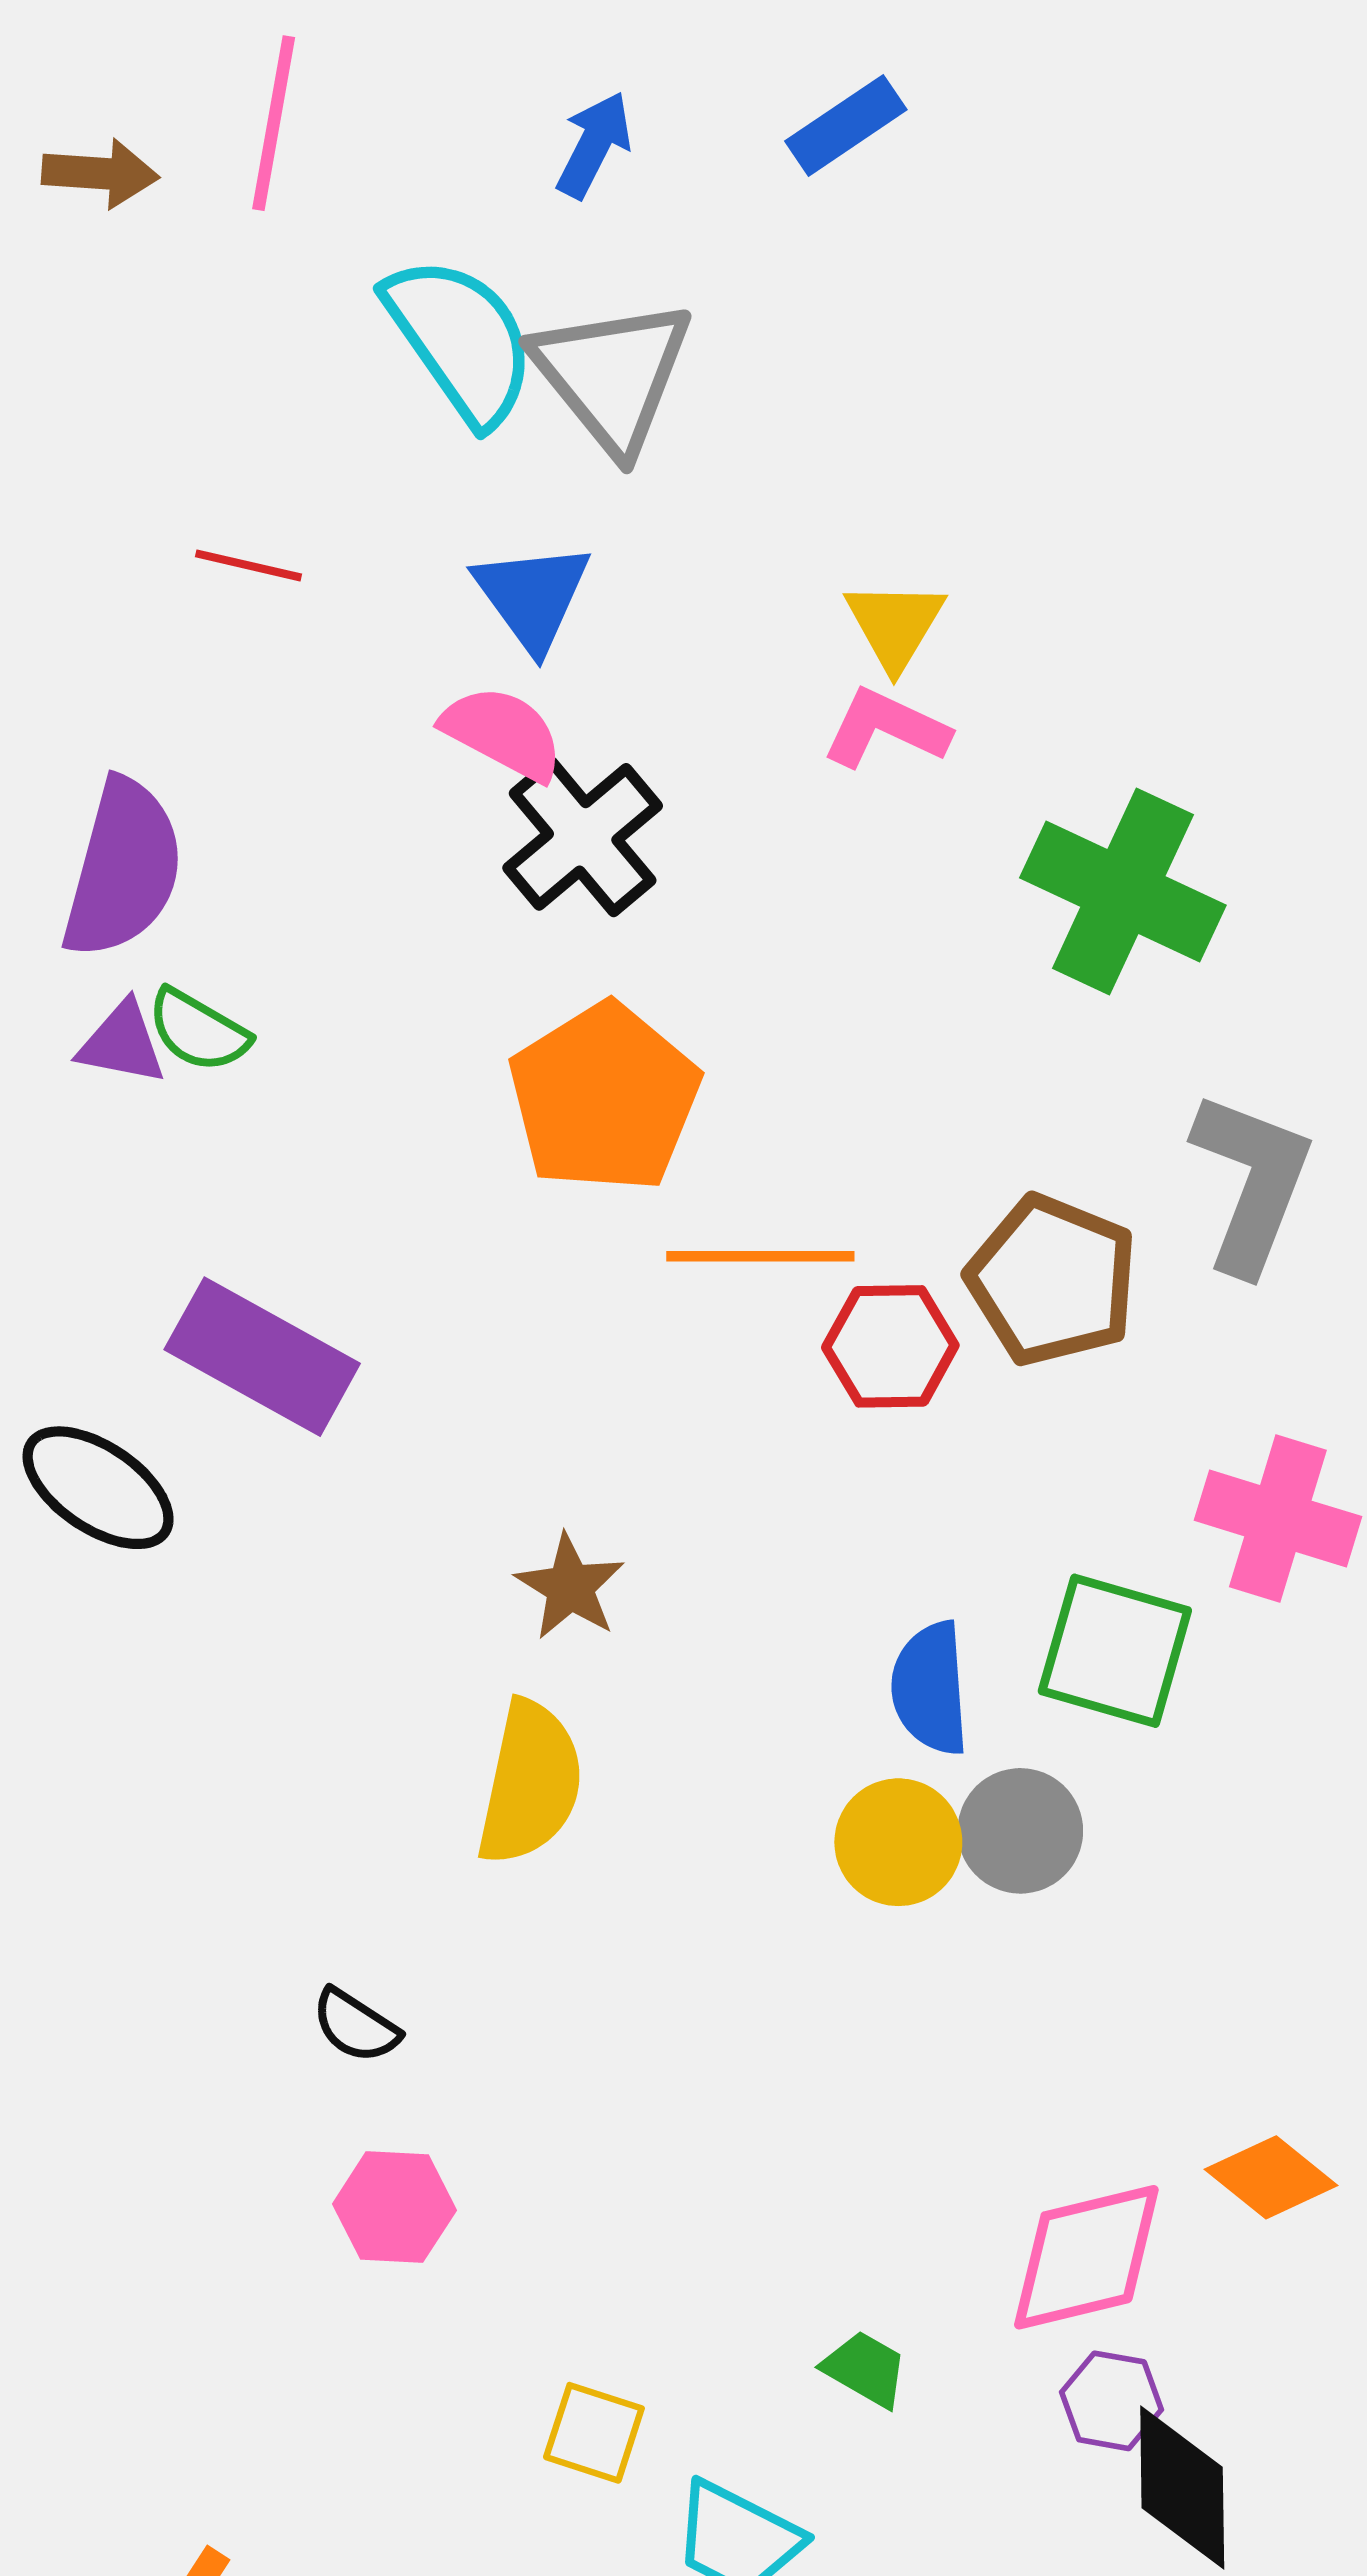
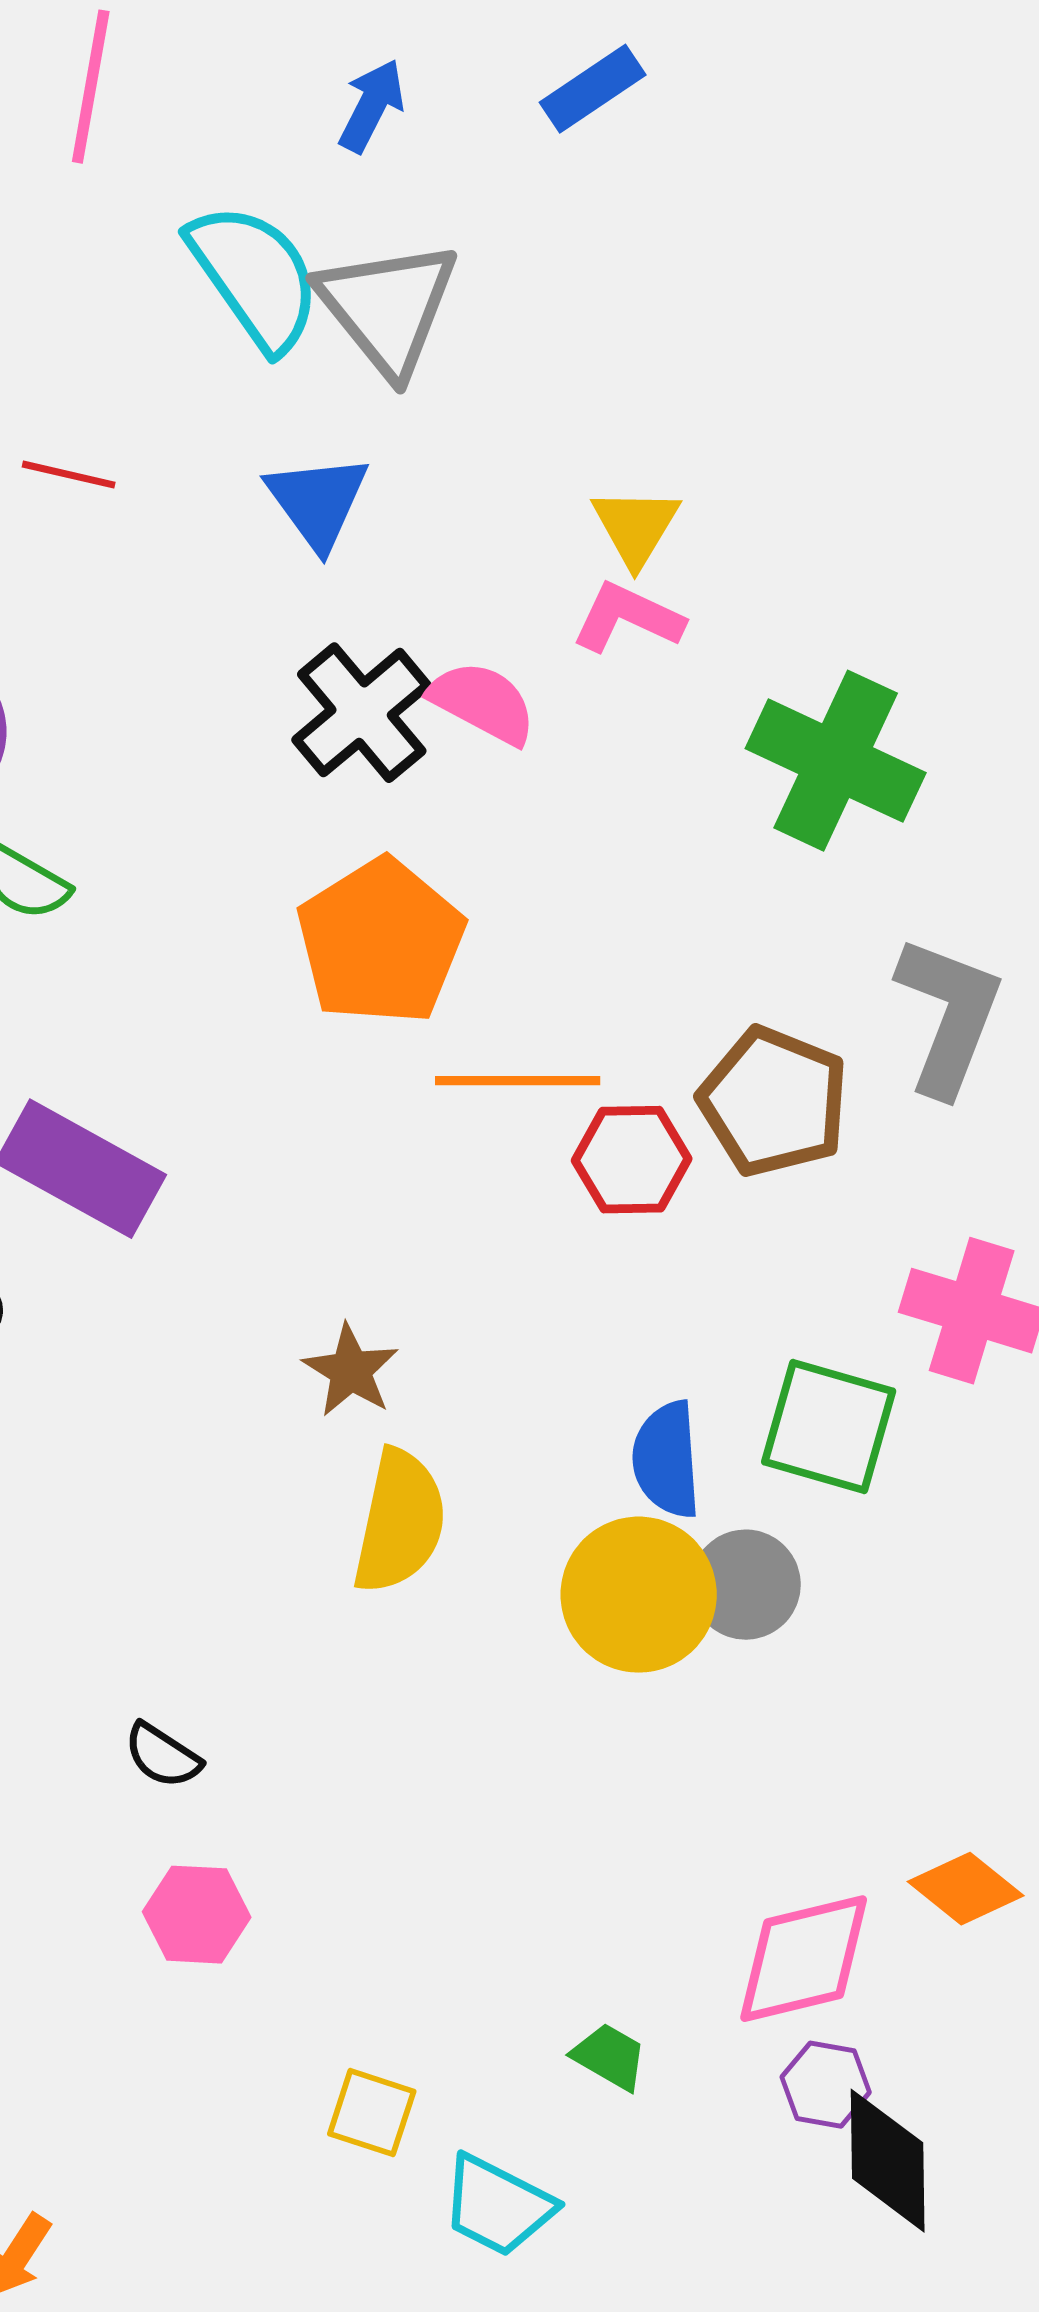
pink semicircle: (503, 733) -> (483, 703), moved
yellow semicircle: (530, 1783) -> (400, 1522), moved
yellow circle: (898, 1842) -> (639, 1595), size x1.4

